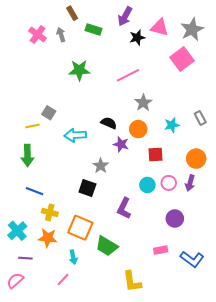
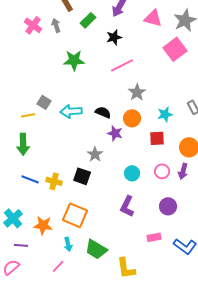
green rectangle: (94, 29) -> (88, 20), turned -63
black star: (137, 38) -> (114, 37), moved
cyan arrow: (75, 135) -> (71, 111), moved
red square: (156, 154) -> (157, 138), moved
cyan circle: (147, 185) -> (132, 173), moved
purple L-shape: (124, 208) -> (127, 206), moved
yellow cross: (50, 212) -> (54, 181), moved
green trapezoid: (107, 246) -> (96, 249), moved

